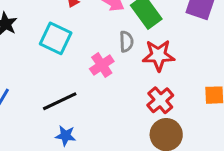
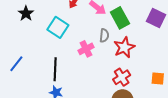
red star: (158, 55) -> (124, 47), turned -30
black line: (60, 101) -> (55, 69), turned -70

